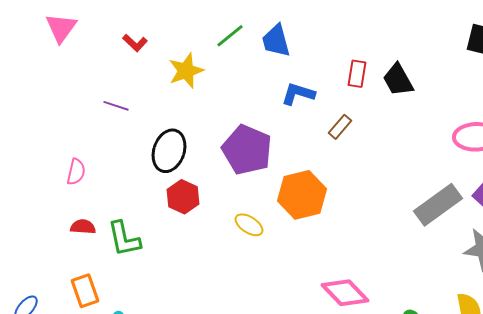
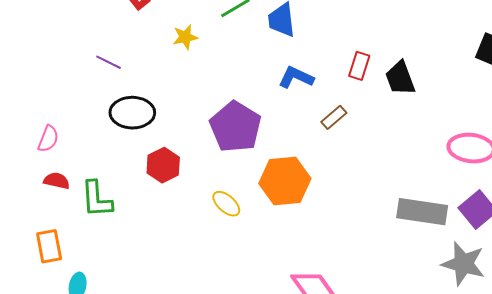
yellow star: (186, 71) -> (185, 37), size x0.7
black ellipse: (169, 151) -> (132, 113), moved, turned 63
pink semicircle: (76, 172) -> (48, 139), moved
gray rectangle: (438, 205) -> (422, 212), turned 36

